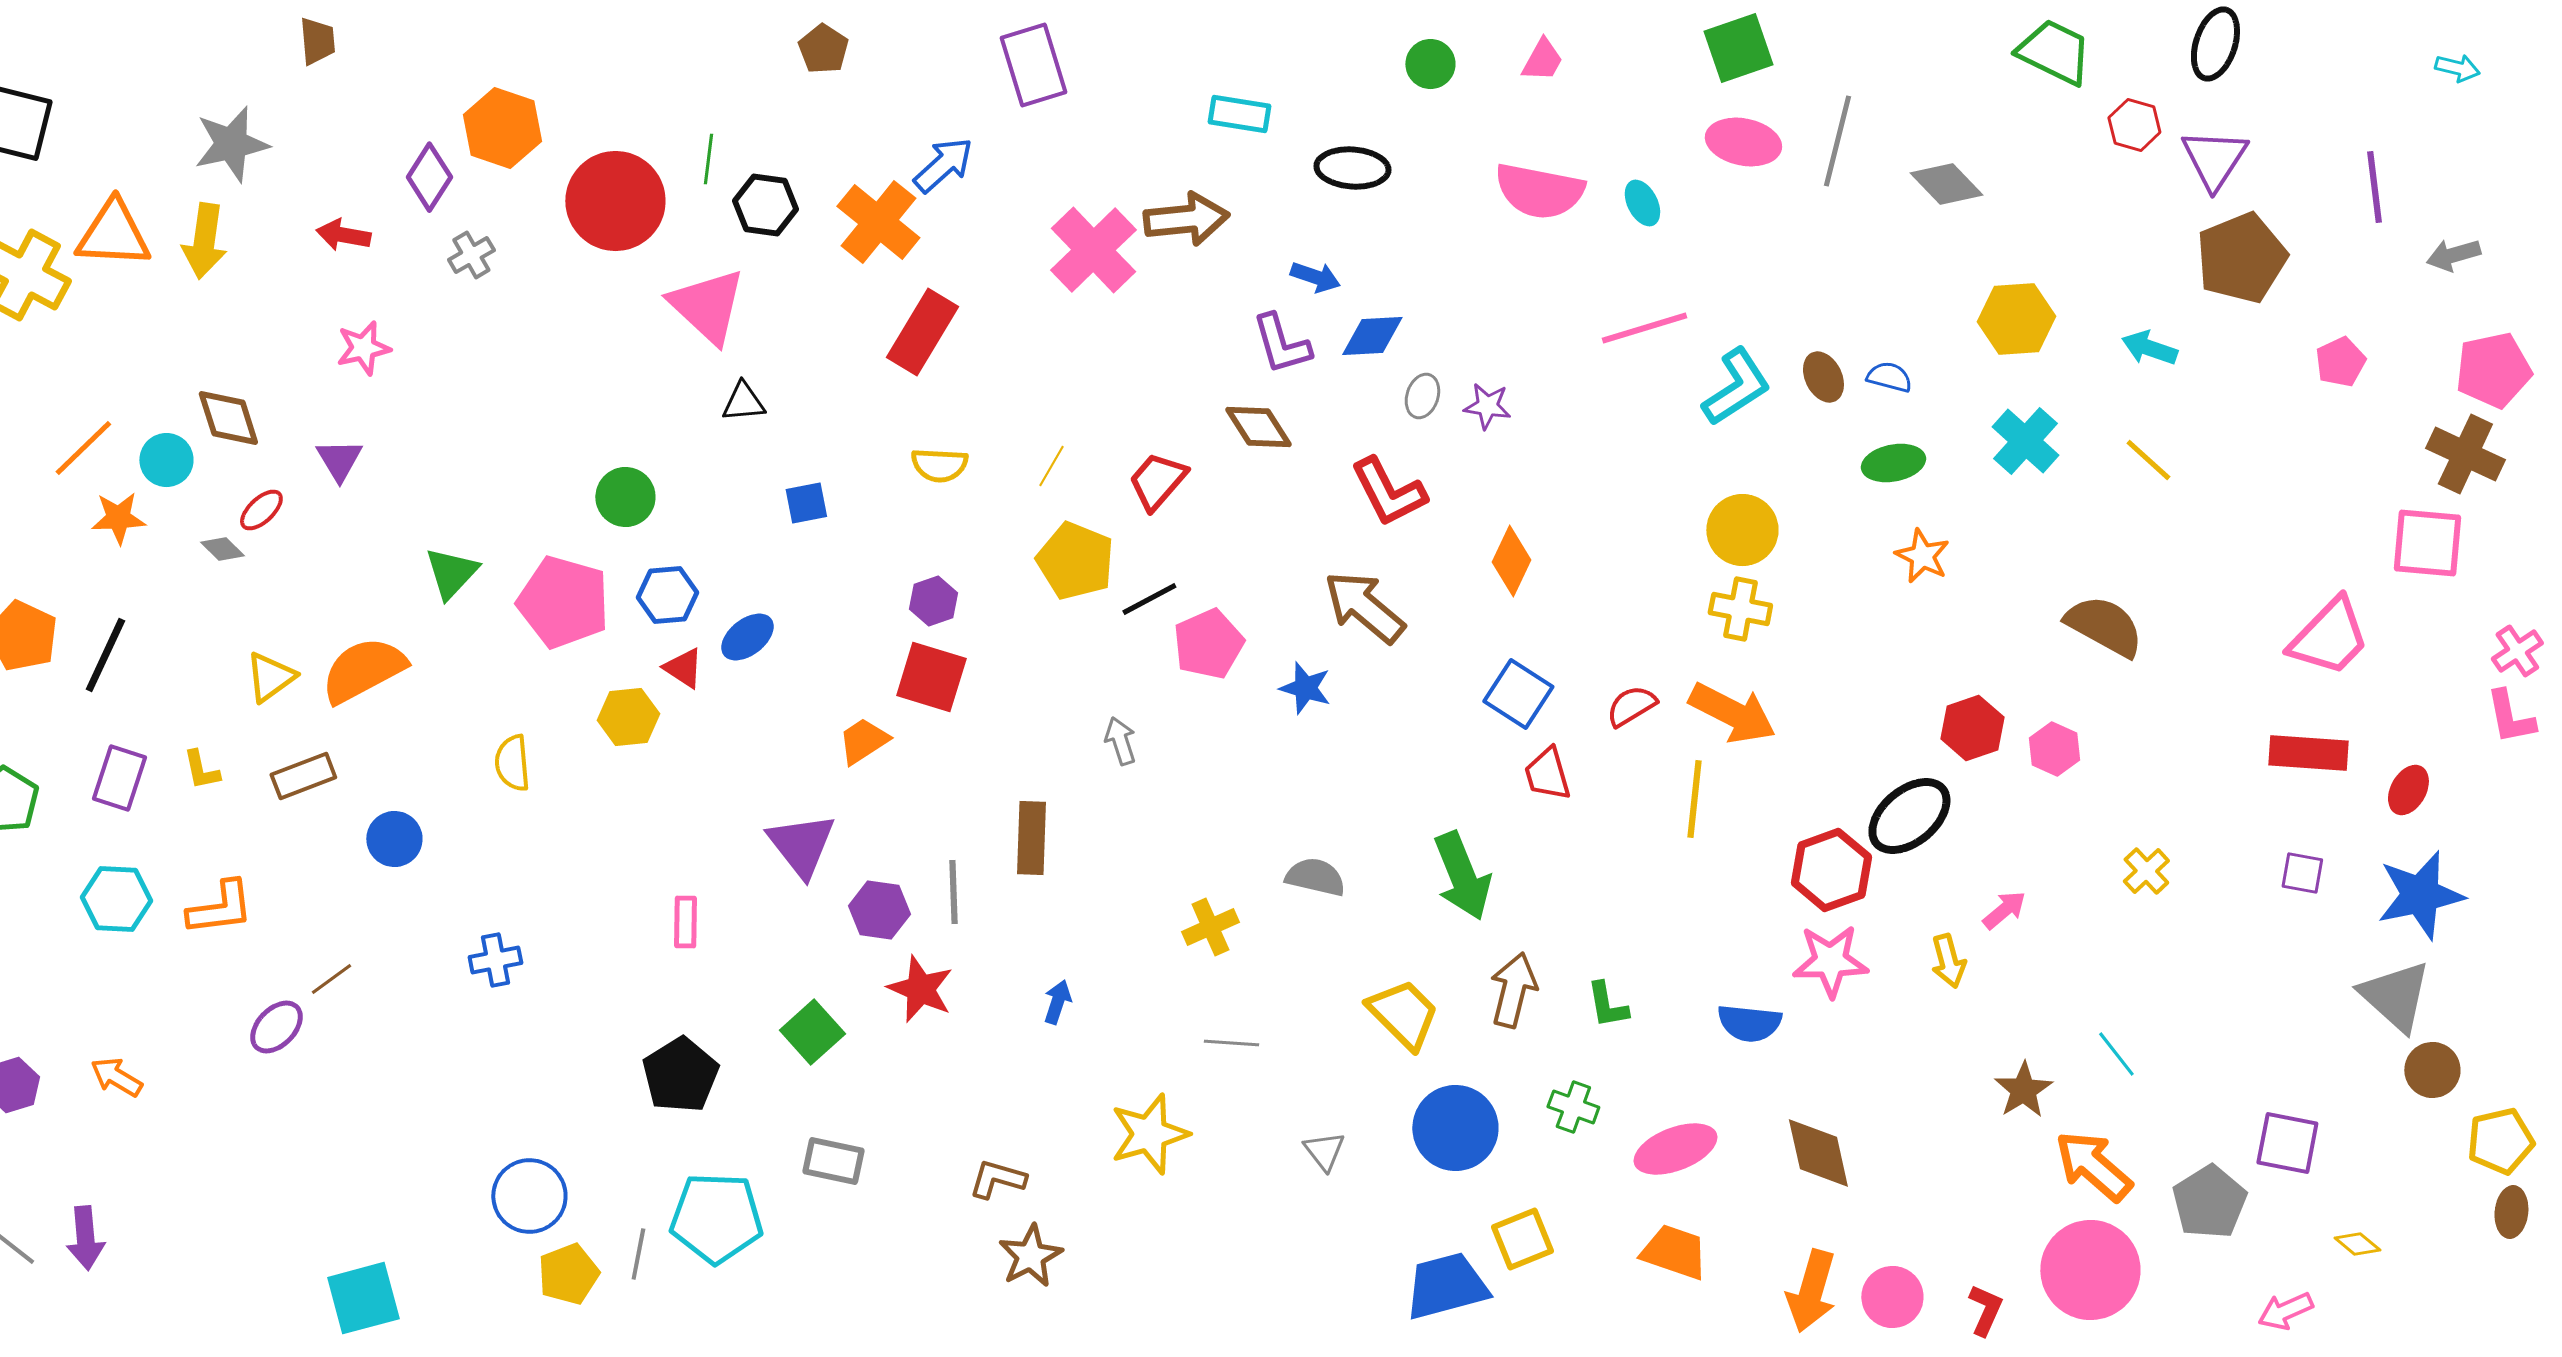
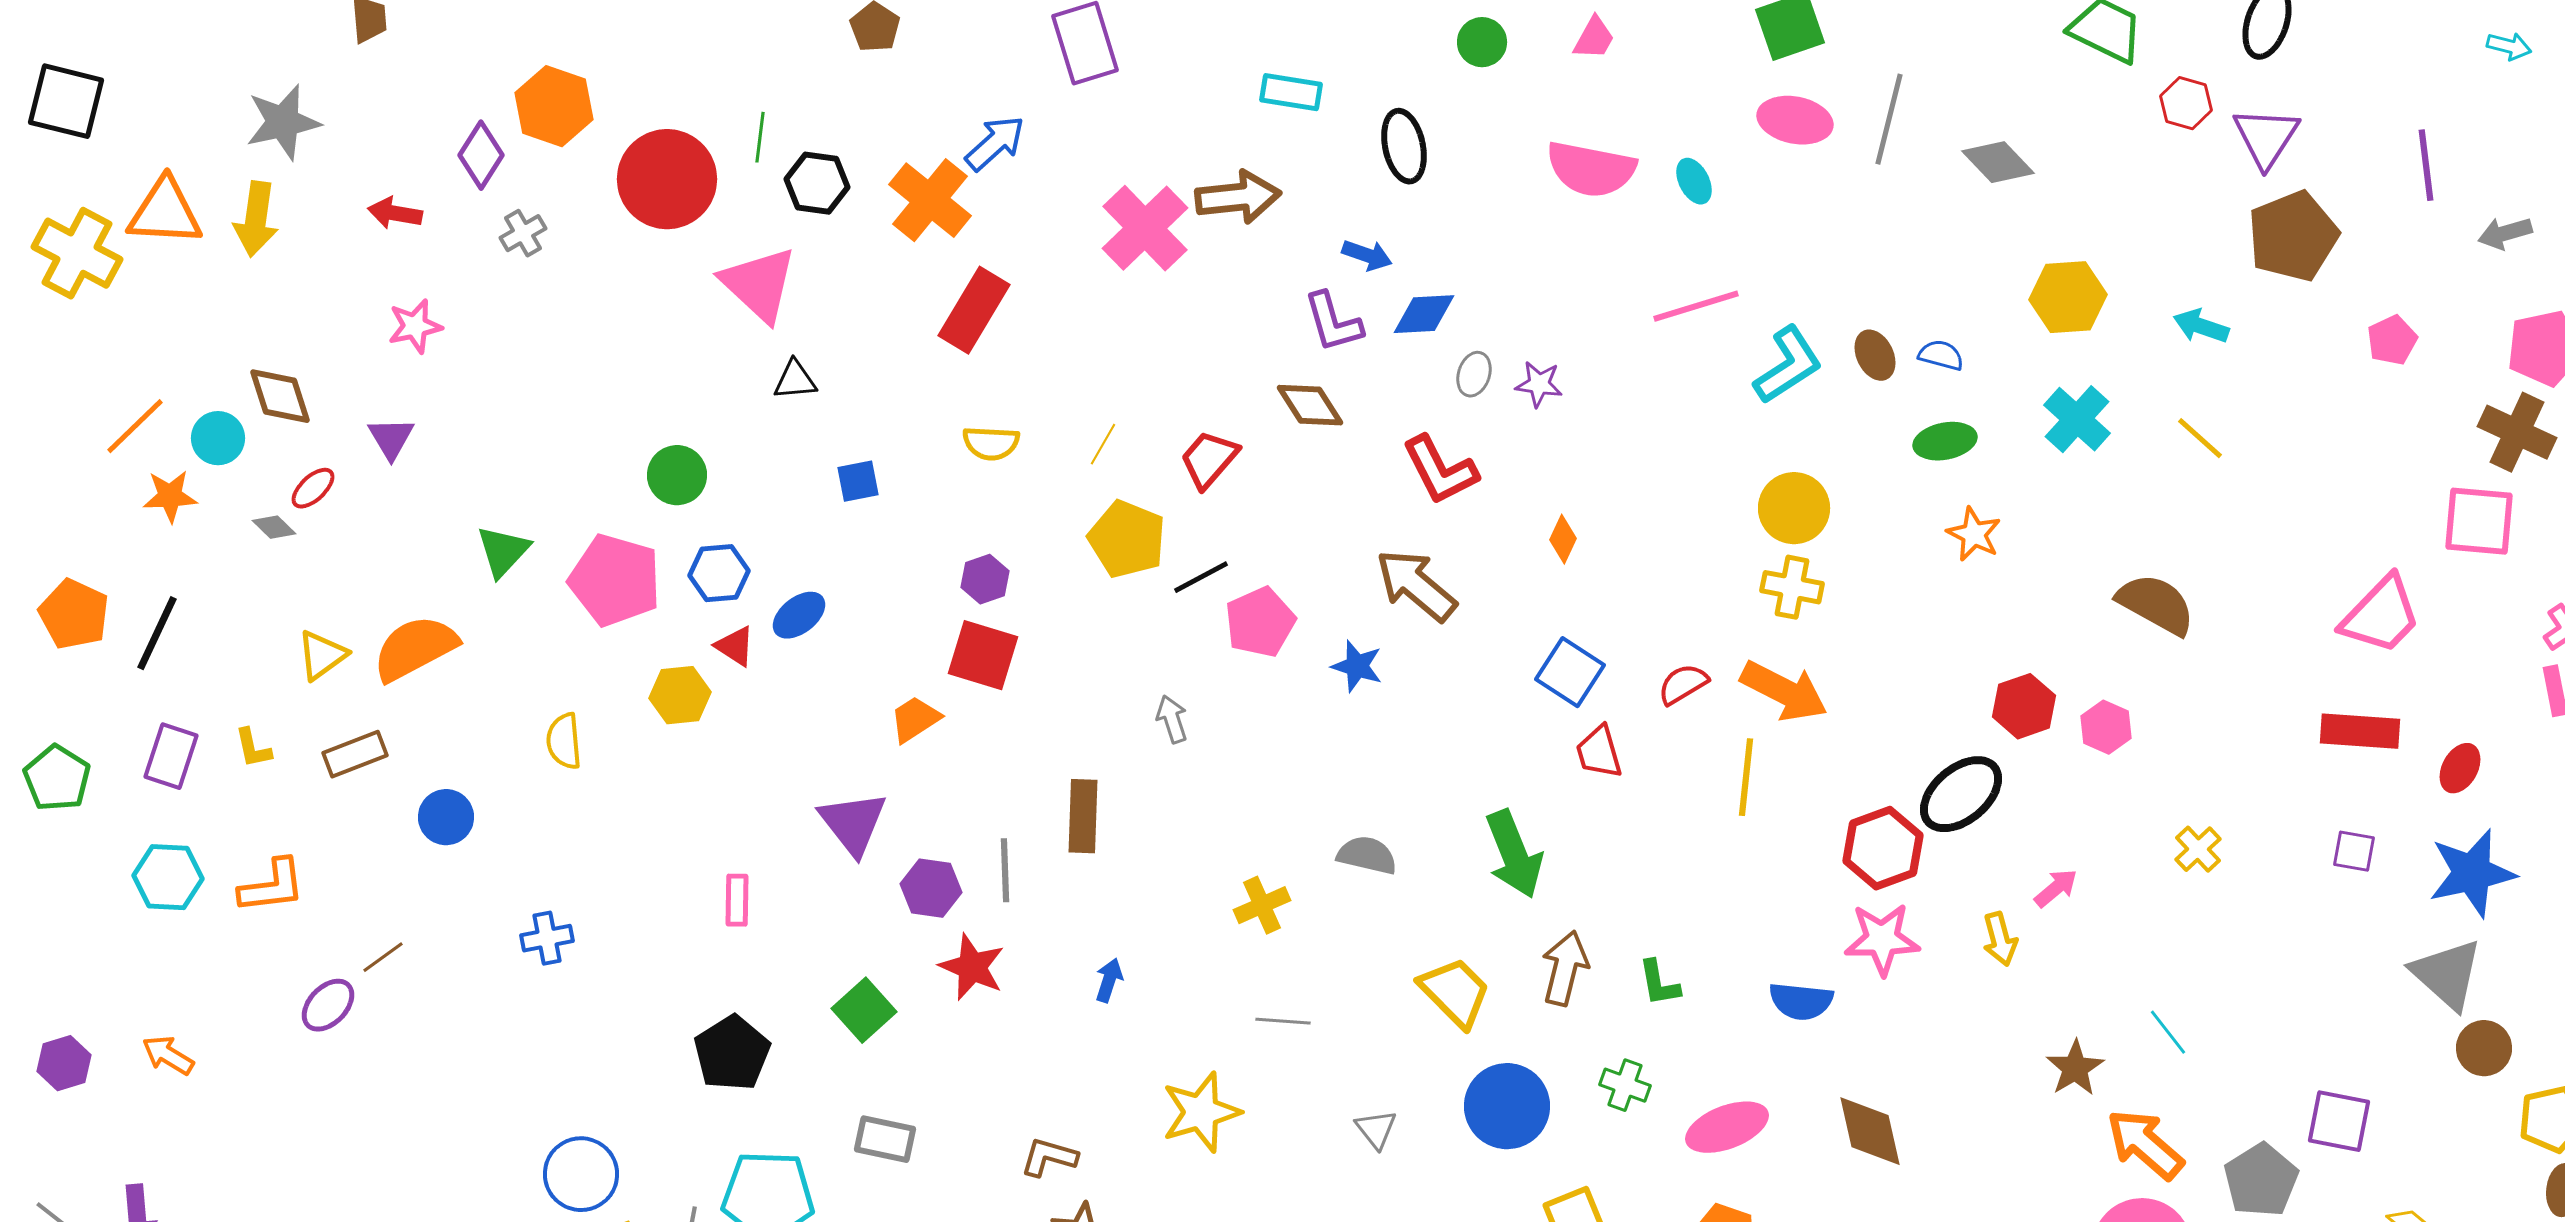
black ellipse: (1352, 168) -> (1404, 146), turned 74
orange diamond: (1511, 561) -> (1563, 539), size x0.7

